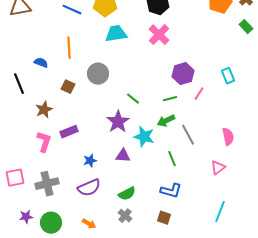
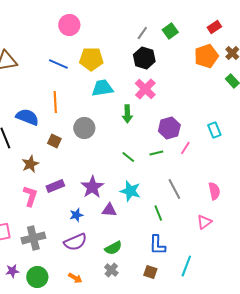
blue semicircle: (41, 63) -> (27, 117), size x1.6
green line: (133, 99) -> (128, 157), moved
green arrow: (166, 121) -> (127, 114), moved, turned -66
purple star: (118, 122) -> (92, 187), moved
blue L-shape: (171, 191) -> (157, 245), turned 75
cyan line: (220, 212) -> (186, 266), moved

